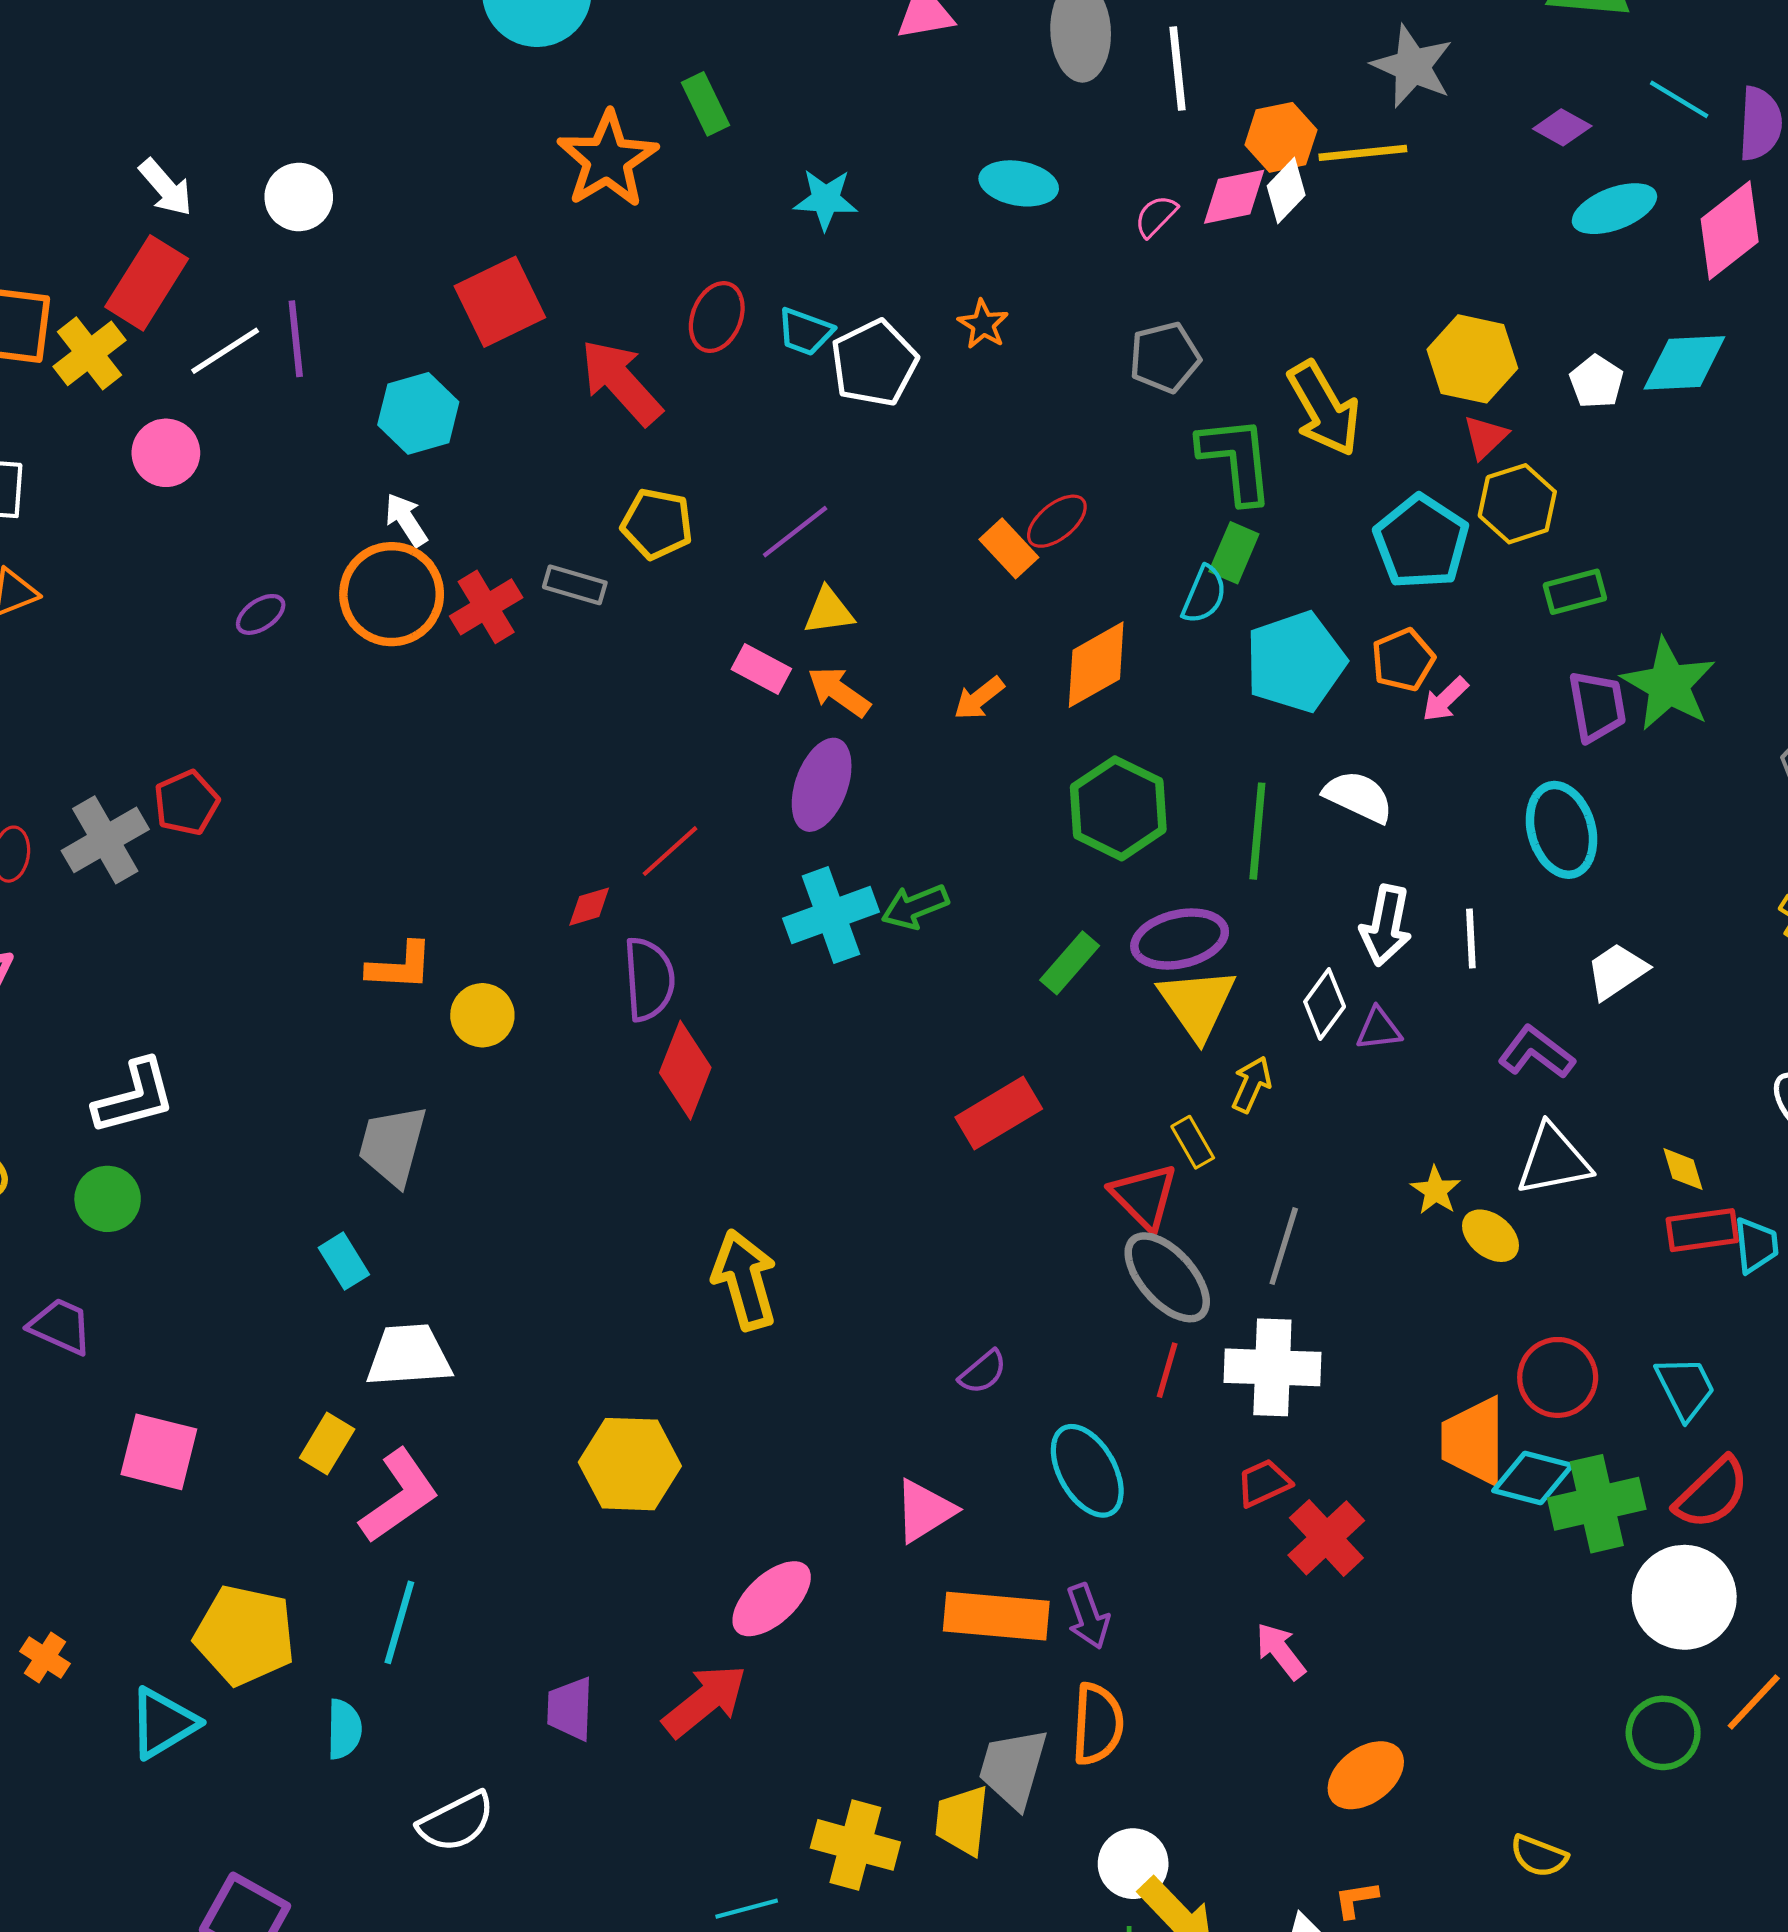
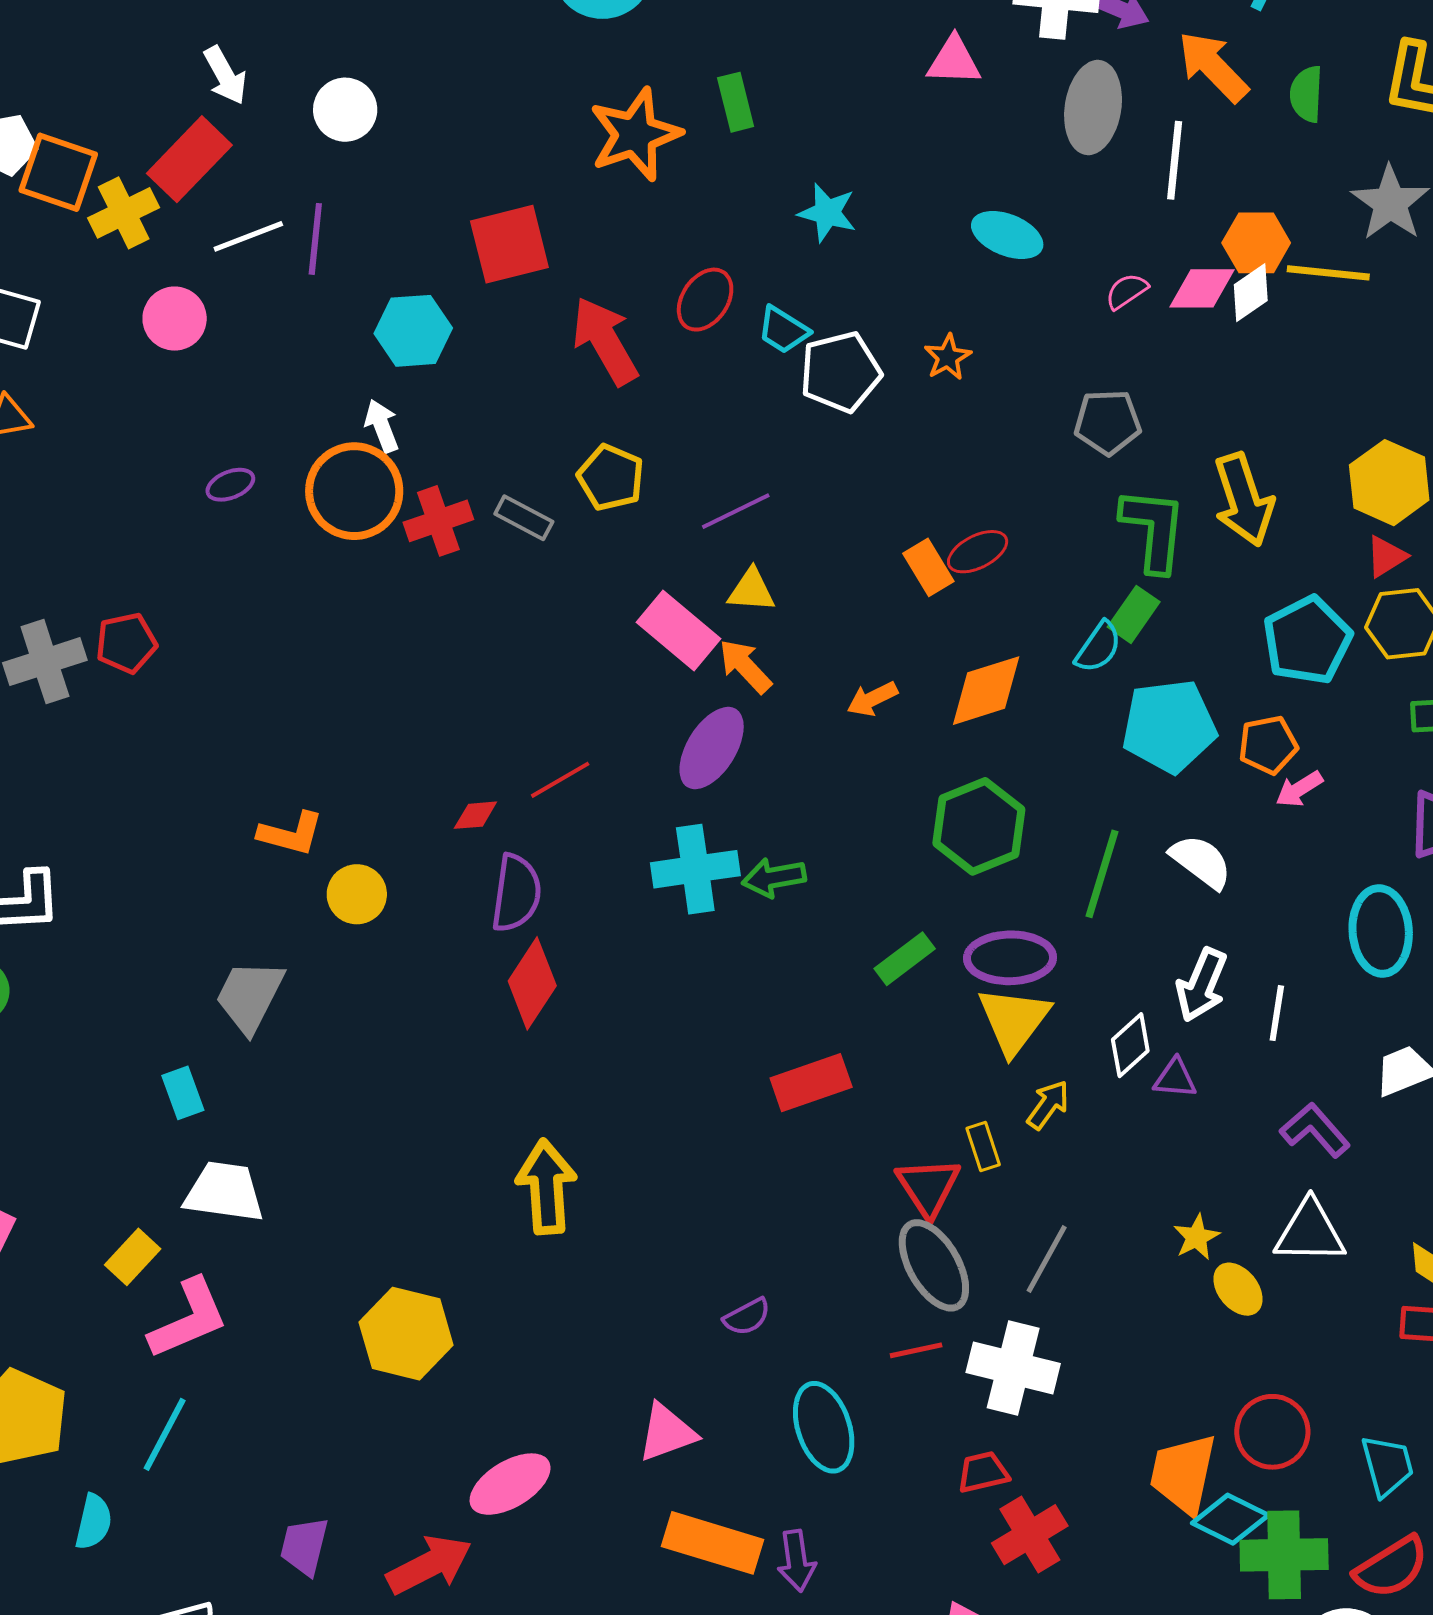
pink rectangle: (761, 669) -> (678, 631), size x1.5
red line: (1167, 1370) -> (916, 1350), turned 50

